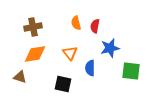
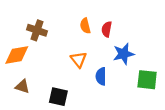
brown cross: (33, 27) -> (37, 30), turned 30
orange diamond: (35, 54) -> (17, 55), moved
black square: (63, 84) -> (58, 97), moved

